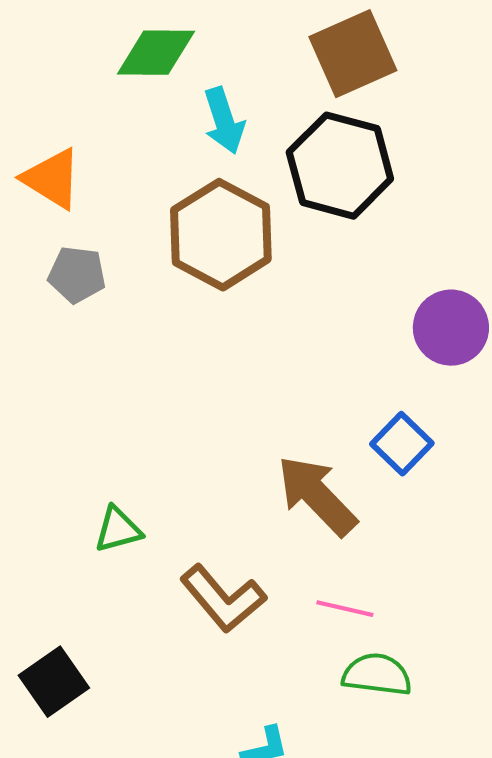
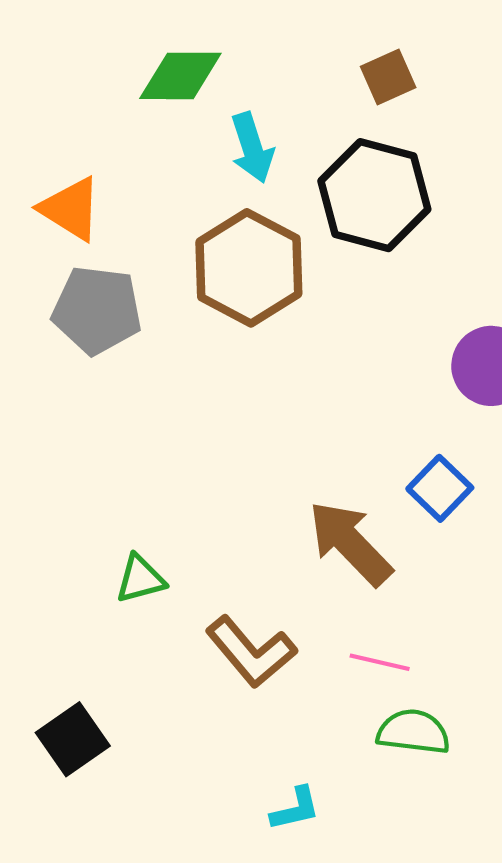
brown square: (353, 54) -> (388, 77), size x0.6
gray pentagon: (77, 275) -> (97, 310), size x1.5

